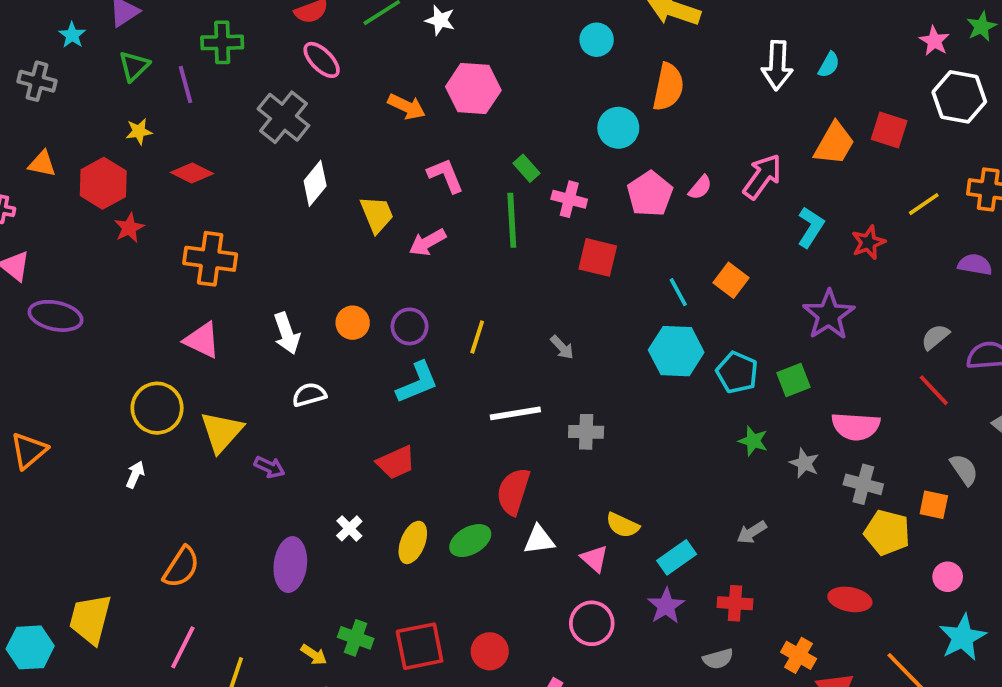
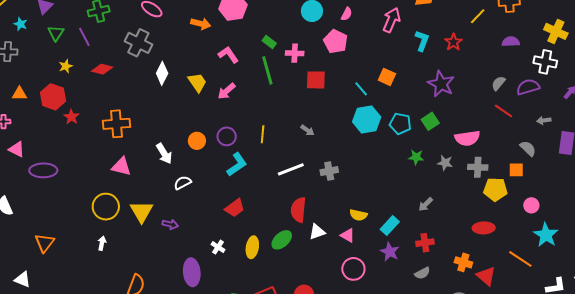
red diamond: (192, 173) -> (102, 69), moved
pink semicircle: (700, 187) -> (347, 14), moved

